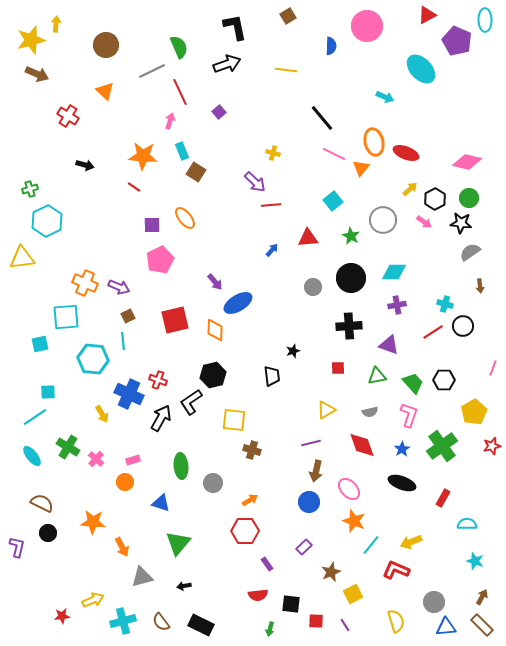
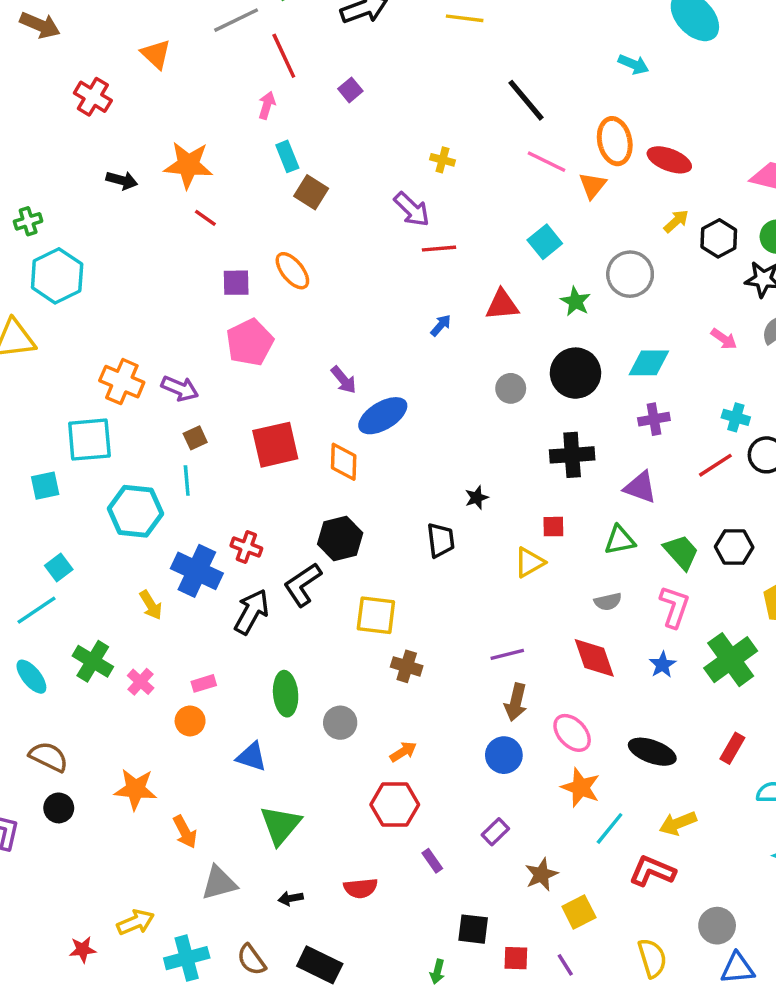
orange star: (143, 156) -> (188, 165), moved
pink arrow: (424, 222) -> (724, 339), moved
cyan square: (48, 392) -> (59, 567), turned -35
yellow triangle: (326, 410) -> (529, 562), moved
black ellipse: (402, 483) -> (652, 752), moved
red semicircle: (258, 595) -> (361, 888), moved

